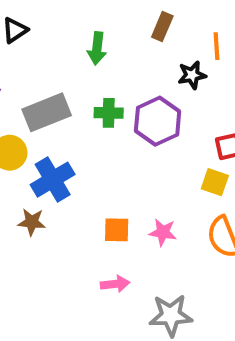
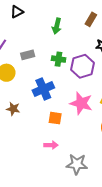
gray rectangle: (47, 112) -> (28, 55), size x0.6
blue cross: (53, 180) -> (43, 89), moved
pink star: (163, 232) -> (81, 103), moved, size x1.6

